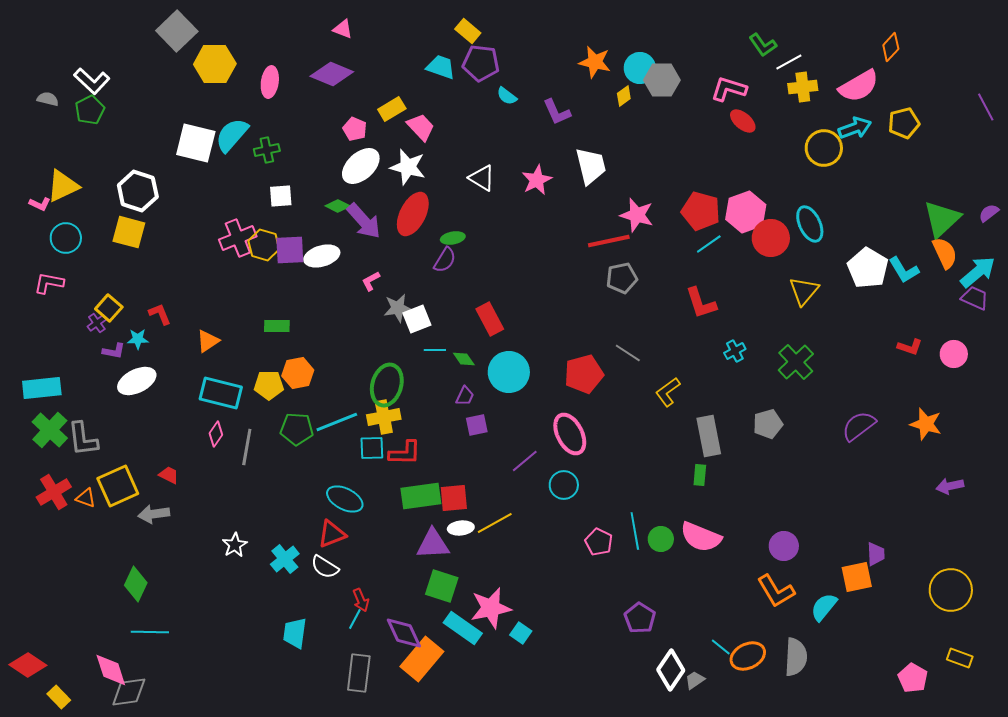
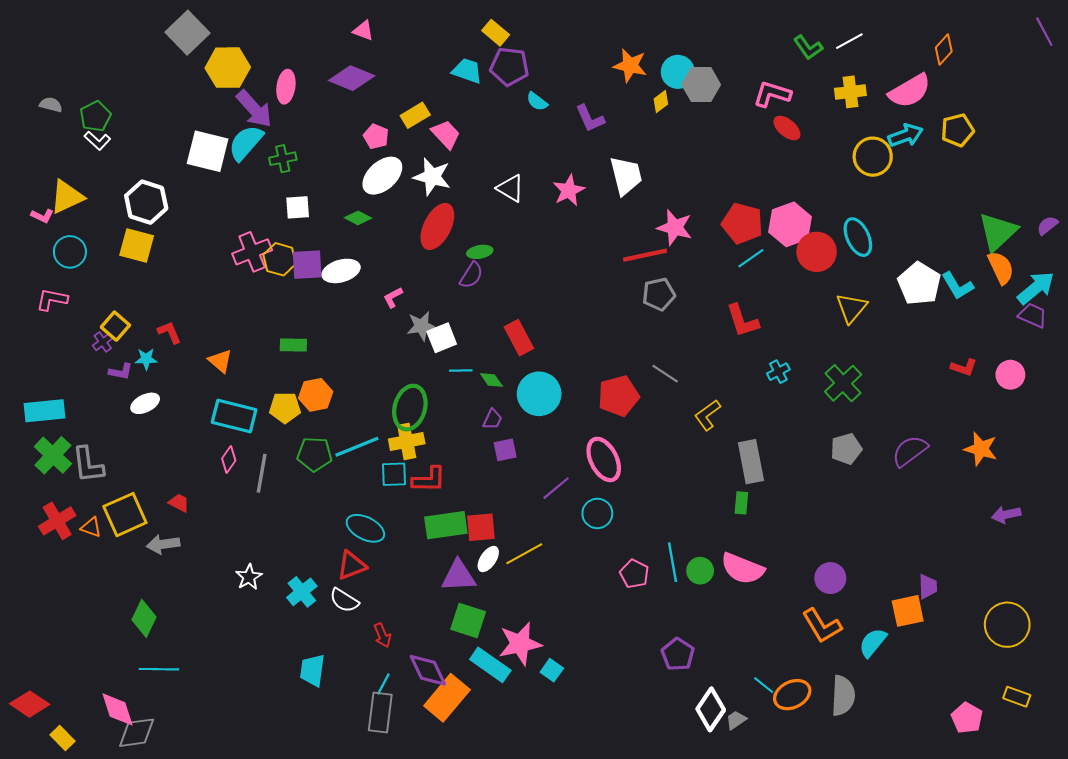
white line: (789, 62) -> (849, 41), moved
white L-shape: (92, 81) -> (97, 141), moved, size x0.7
purple line: (986, 107) -> (1044, 32), moved
purple arrow: (364, 221) -> (254, 109), moved
orange triangle: (208, 341) -> (220, 361), turned -45
white ellipse: (137, 381) -> (145, 403), size x0.7
gray pentagon: (768, 424) -> (846, 449), moved
white ellipse: (461, 528) -> (488, 559), turned -50
cyan line: (355, 619) -> (383, 684), moved

